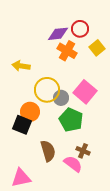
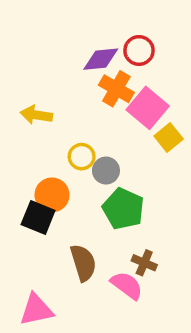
yellow square: (97, 48) -> (169, 137), moved
yellow circle: (47, 90) -> (82, 157), size x0.6
pink square: (85, 92) -> (148, 108), moved

